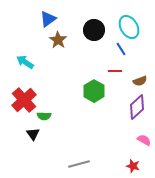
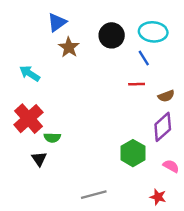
cyan ellipse: (129, 27) -> (153, 32), turned -55
green hexagon: (94, 91) -> (133, 153), moved

